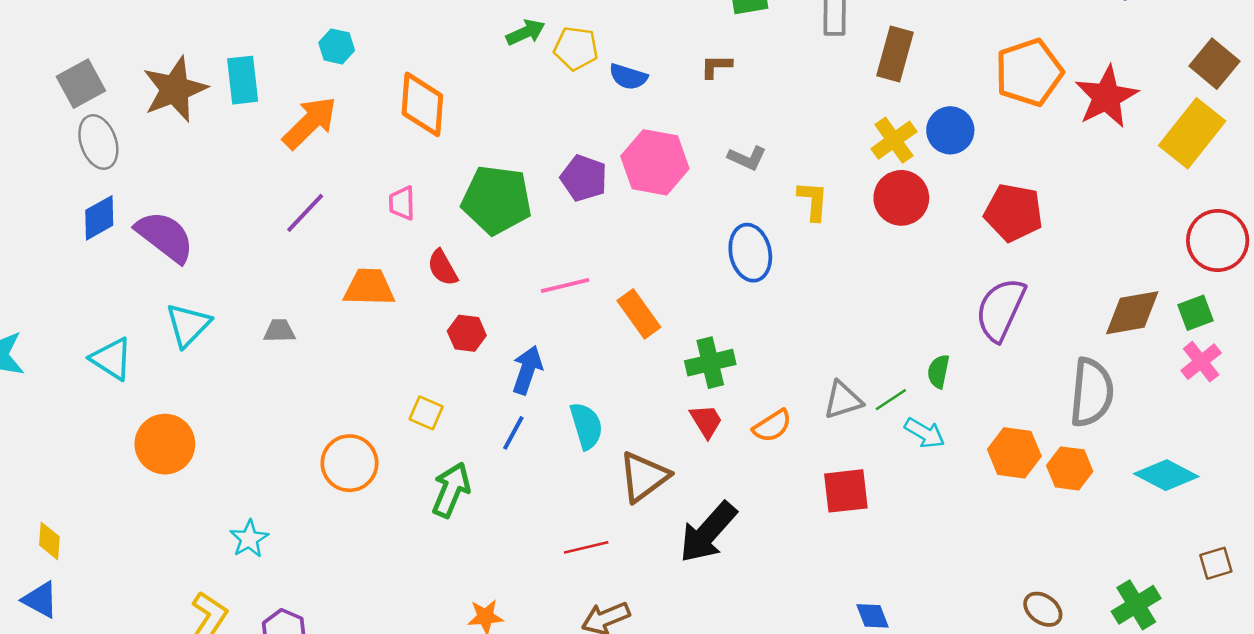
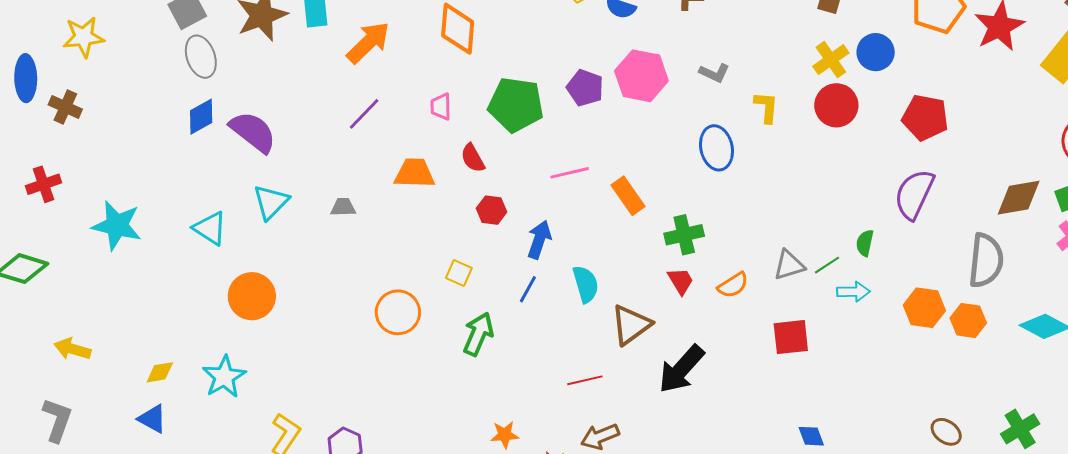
cyan arrow: (925, 433) -> (853, 292), turned -32
cyan star: (249, 539) -> (224, 377), moved, size x1.4
yellow diamond: (49, 541) -> (160, 372), turned 76

